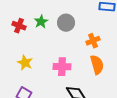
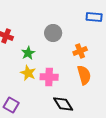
green star: (41, 22) -> (28, 53), moved
yellow star: (25, 63) -> (28, 73), moved

